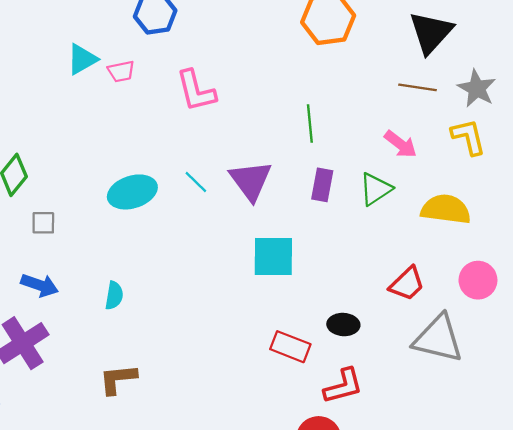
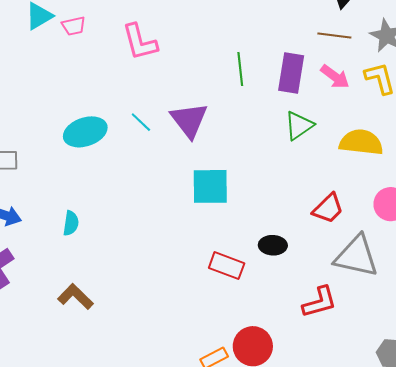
pink arrow: (401, 144) -> (335, 77), moved
purple rectangle: (322, 185) -> (291, 73), moved, size x1.4
brown L-shape: (118, 379) -> (75, 297), turned 51
red L-shape: (343, 386) -> (320, 302), moved

